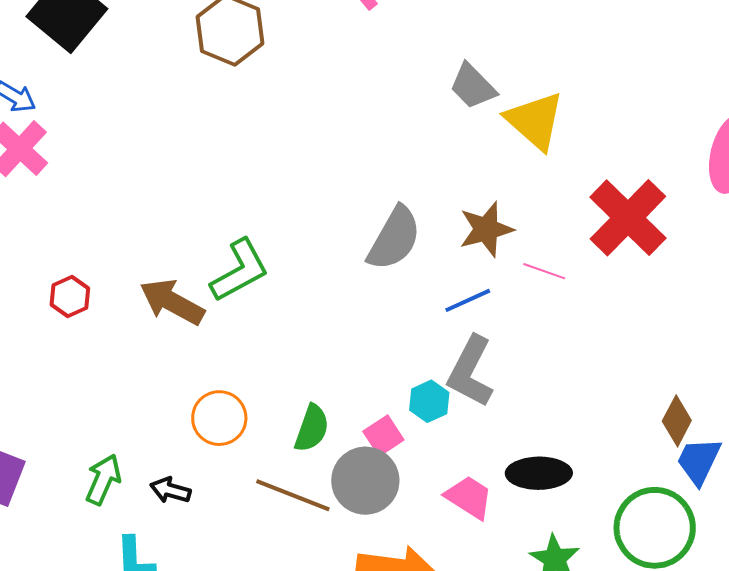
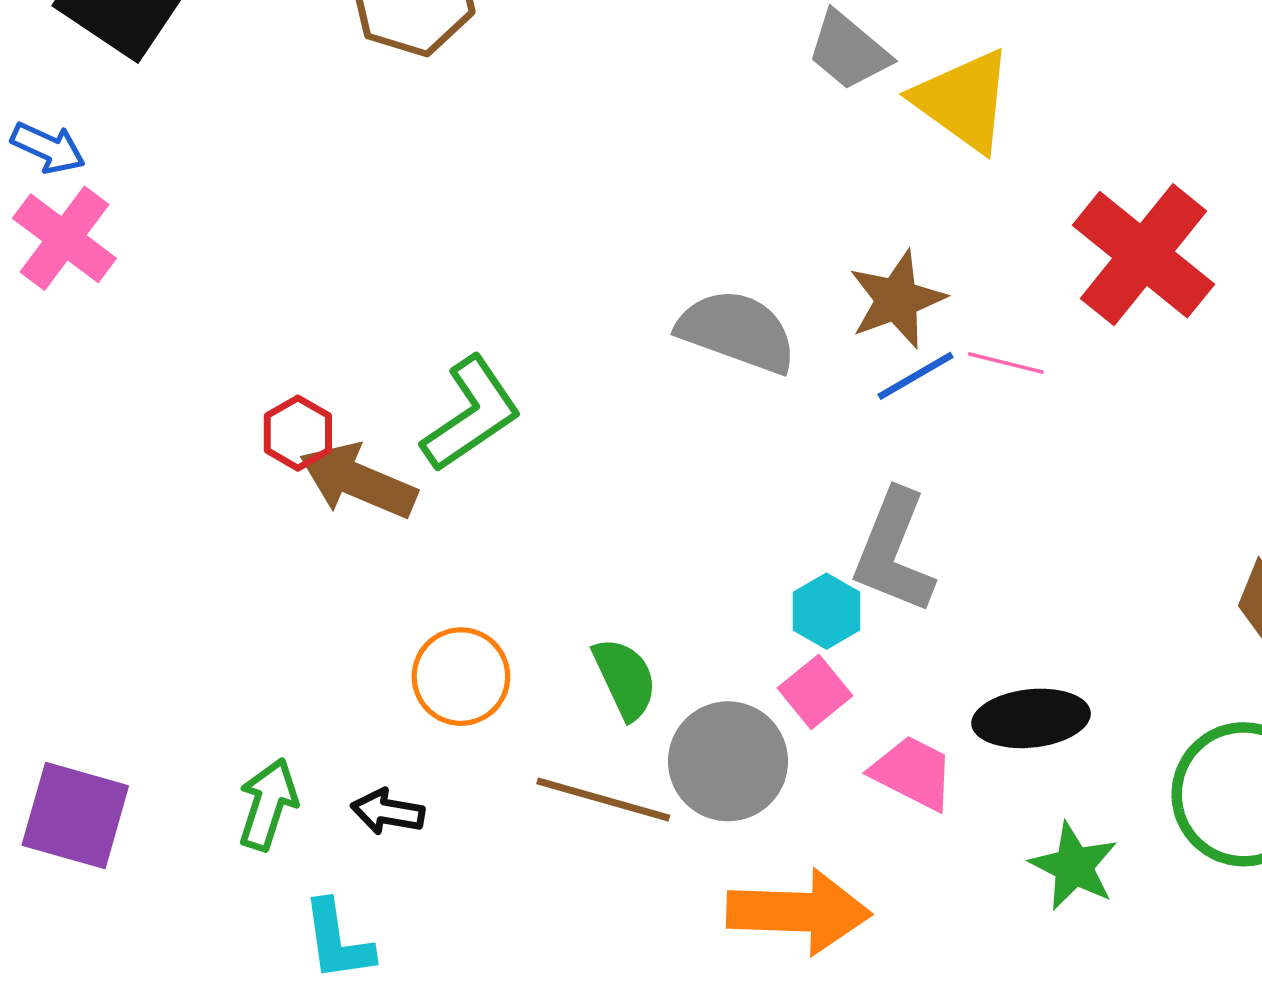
gray semicircle: (394, 238) -> (737, 331), turned -94
red hexagon: (70, 297) -> (298, 433), moved
blue line: (468, 300) -> (915, 376), moved
green semicircle: (312, 428) -> (625, 679), turned -39
pink square: (383, 436) -> (815, 692), moved

